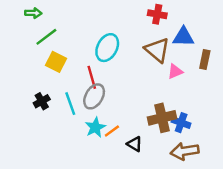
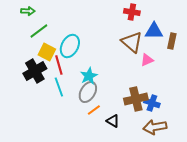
cyan ellipse: (107, 48) -> (70, 46), moved
brown rectangle: (205, 59) -> (172, 41), moved
red line: (92, 77) -> (59, 65), moved
gray ellipse: (94, 96) -> (88, 92), moved
black cross: (42, 101) -> (35, 71), moved, size x1.6
cyan star: (95, 127) -> (89, 76), moved

